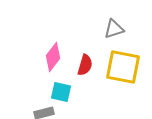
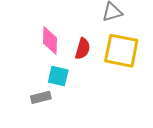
pink diamond: (53, 57) -> (50, 40), turned -36

